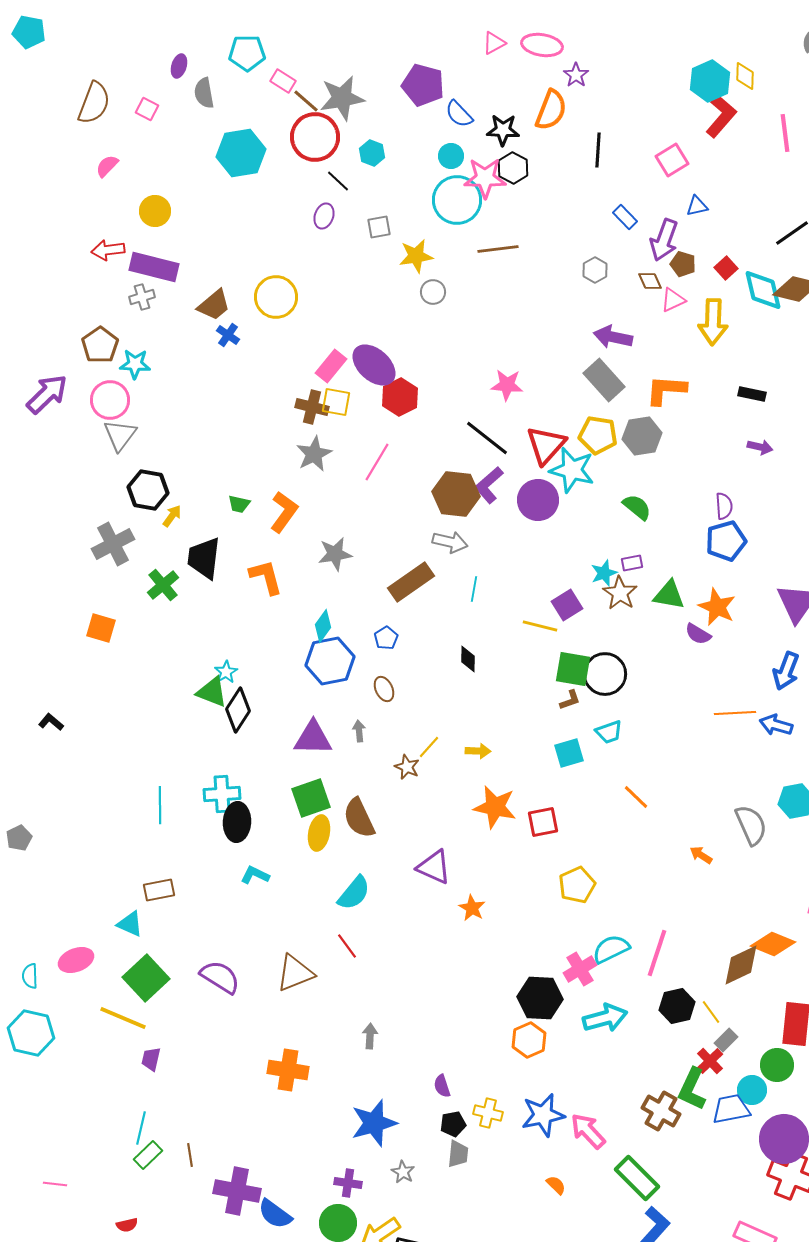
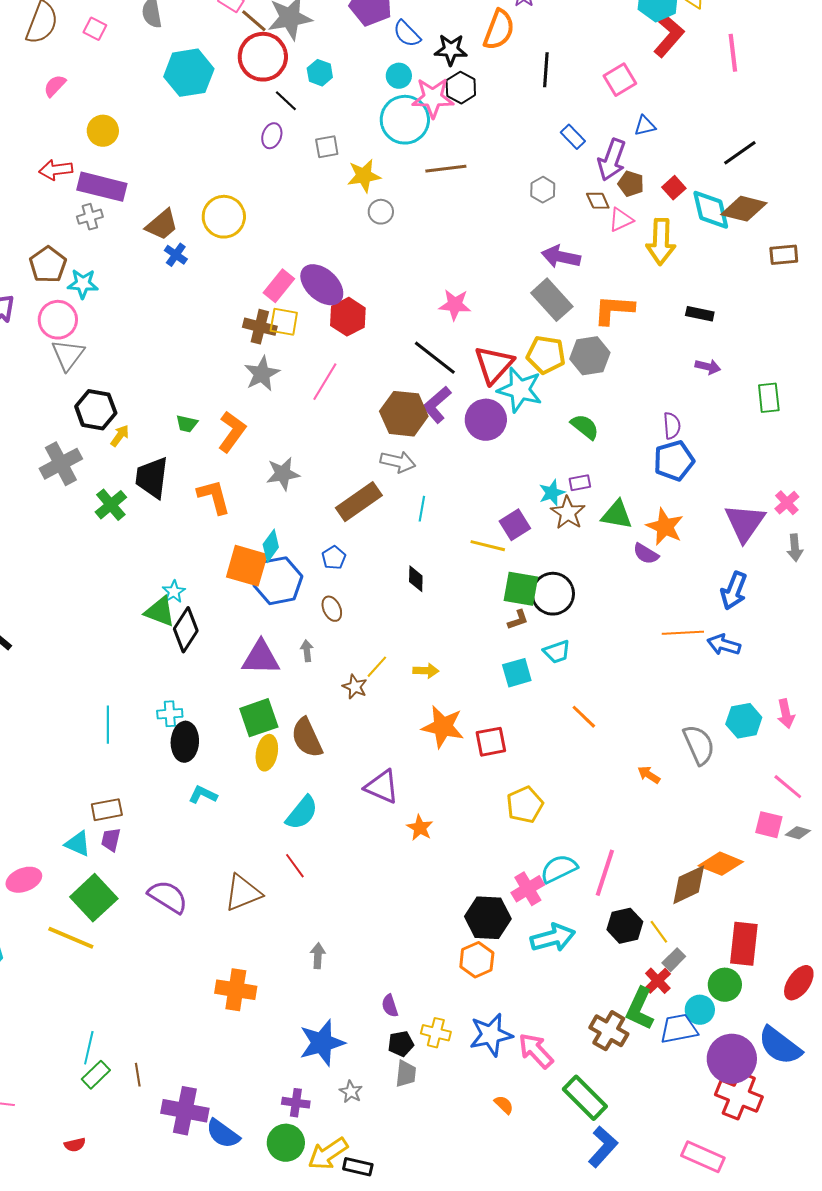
orange square: (101, 628) -> (247, 566), moved, size x1.4
cyan cross: (222, 794) -> (170, 714), size x0.7
purple trapezoid: (151, 1059) -> (111, 840), moved

